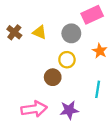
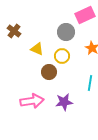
yellow triangle: (40, 32) -> (37, 49), moved

